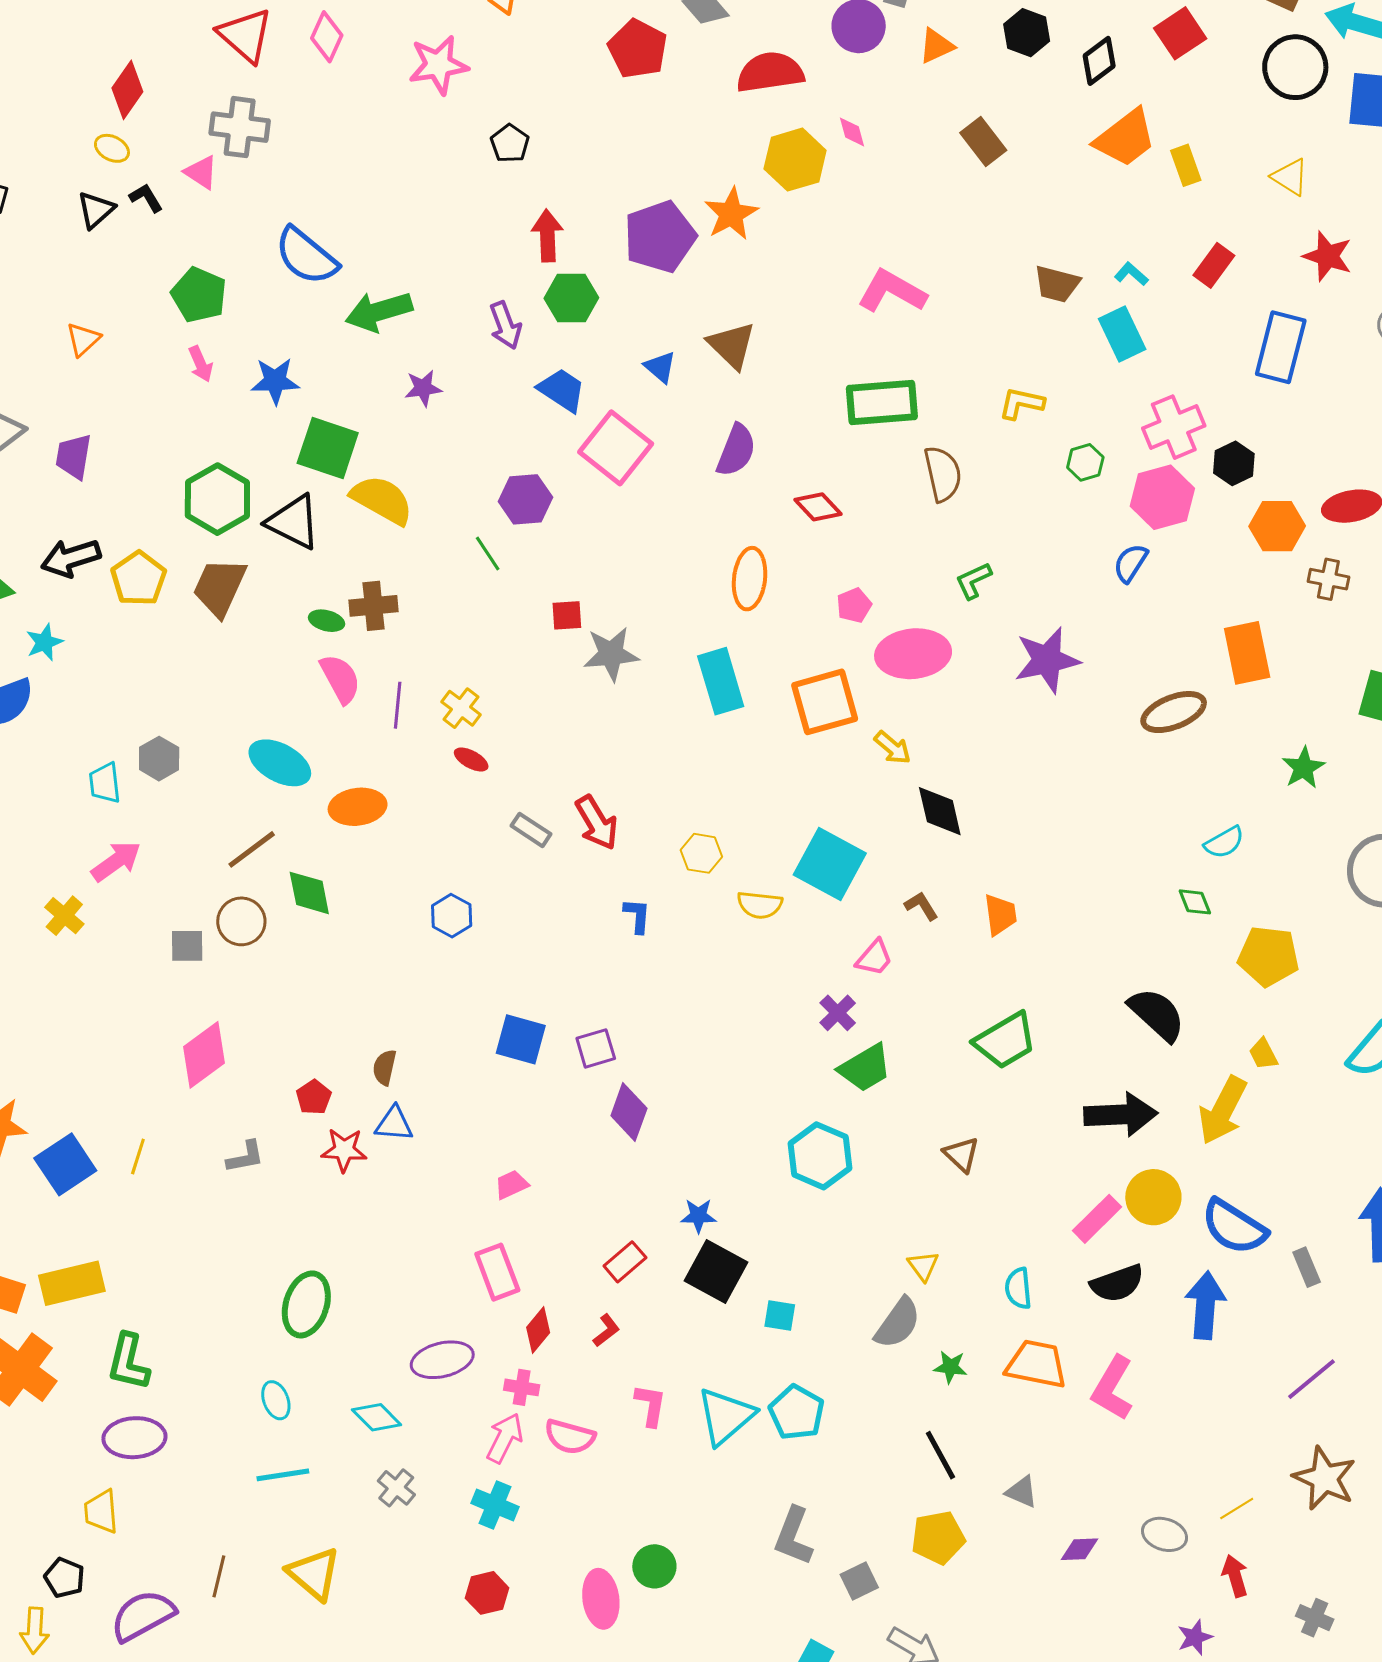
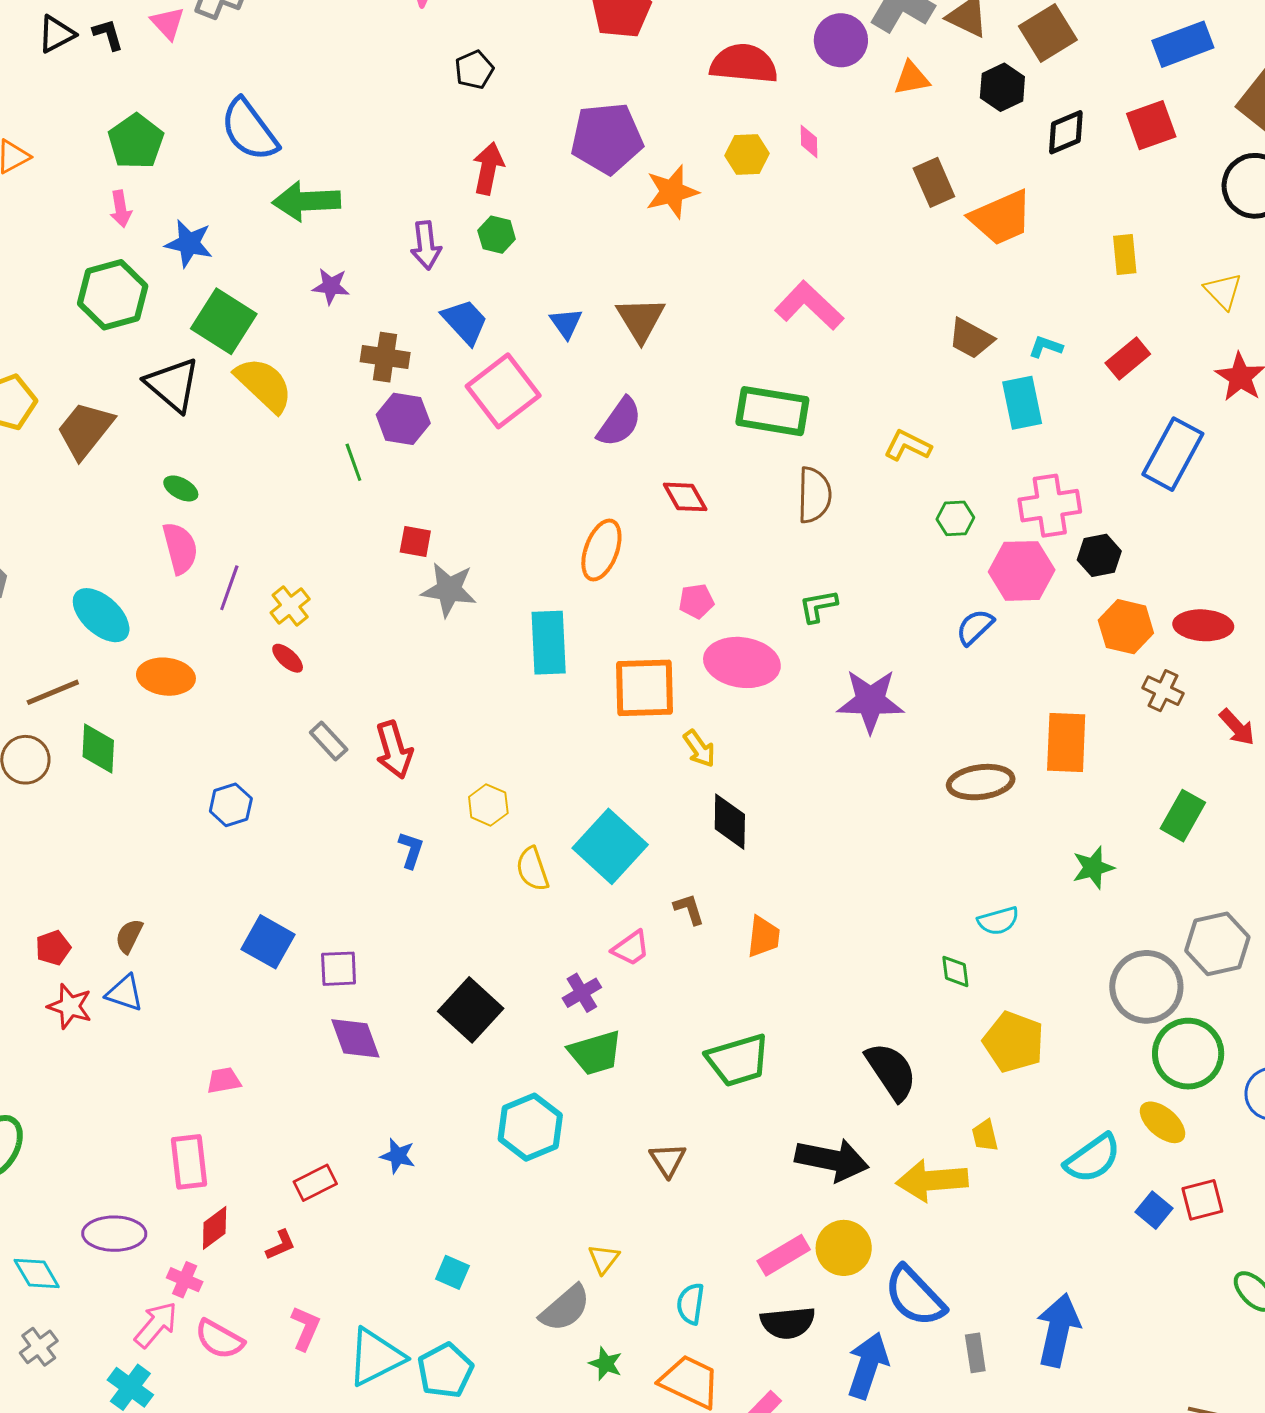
orange trapezoid: (1125, 138) -> (1001, 218), moved
yellow hexagon: (795, 160) -> (747, 154), size x0.7
purple pentagon: (660, 237) -> (607, 138), moved
cyan L-shape: (1131, 274) -> (1046, 347), turned -36
green hexagon: (571, 298) -> (497, 235), size x0.7
green hexagon: (217, 499) -> (113, 295), moved
brown cross: (373, 606) -> (385, 357), moved
yellow semicircle: (760, 905) -> (532, 869), turned 51
yellow arrow: (1223, 1110) -> (932, 1180), turned 44
purple diamond: (629, 1112) -> (355, 1038), turned -54
black square: (716, 1272) -> (471, 1010), moved

